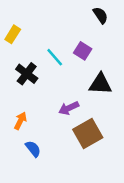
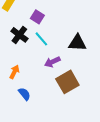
purple square: (83, 51) -> (37, 17), moved
cyan line: (55, 57) -> (41, 39), moved

